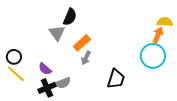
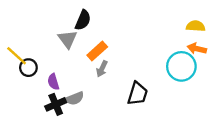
orange arrow: (158, 35) -> (197, 49), moved, turned -98
black circle: (14, 57) -> (28, 68), moved
purple semicircle: (45, 69) -> (53, 82), turned 32
yellow line: (16, 74) -> (17, 56), moved

